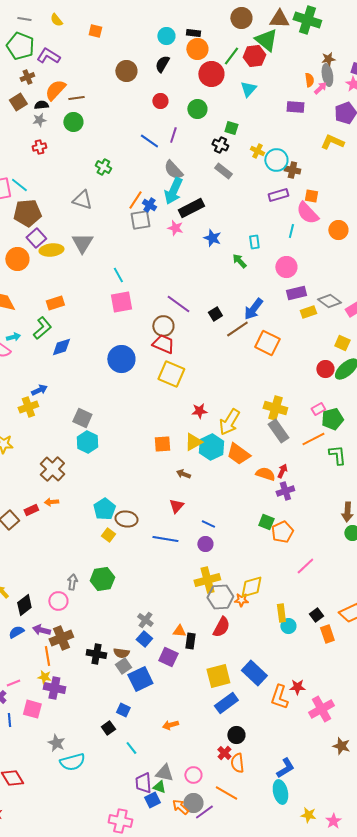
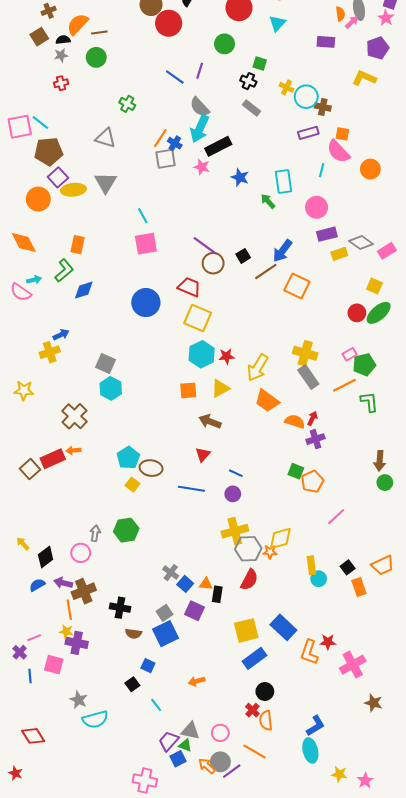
red circle: (160, 101) -> (169, 23), moved, size x1.6
cyan rectangle: (254, 242) -> (283, 181), size x1.6
orange rectangle: (55, 303) -> (78, 245), turned -60
brown circle: (163, 326) -> (213, 263), moved
cyan hexagon: (211, 447) -> (202, 354), moved
brown arrow: (183, 474) -> (210, 421), size x1.5
red rectangle: (31, 510) -> (53, 459), size x1.6
blue square: (144, 639) -> (185, 584), moved
brown semicircle: (121, 653) -> (133, 634), moved
gray square: (123, 666) -> (164, 613), moved
purple trapezoid: (143, 783) -> (169, 741), turned 45

